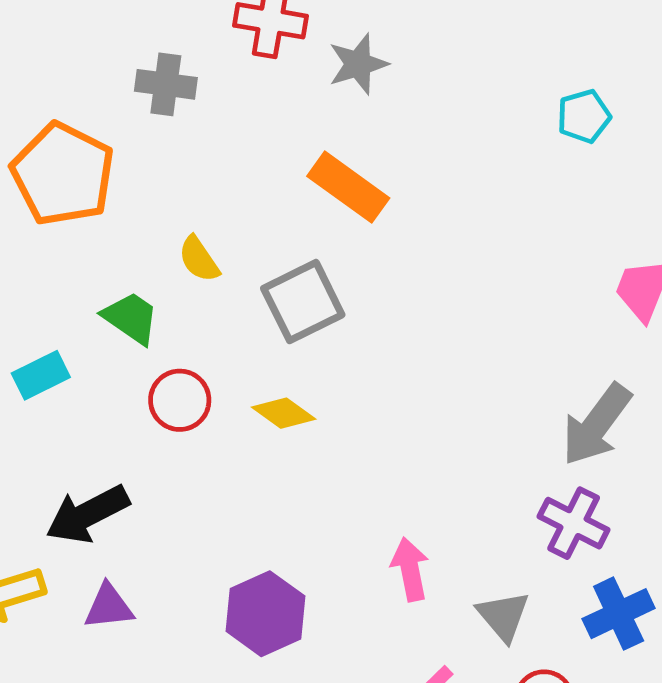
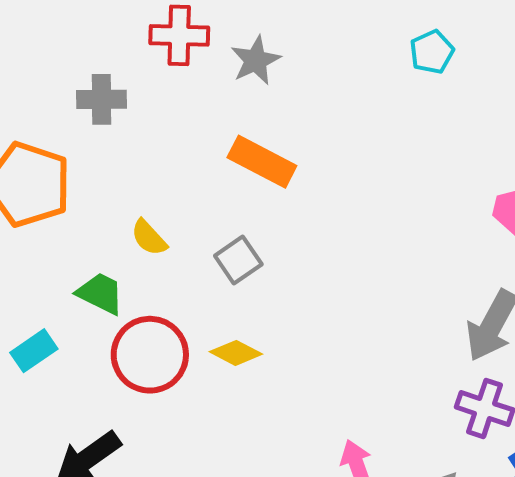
cyan pentagon: (584, 116) -> (432, 52), moved
gray square: (303, 302) -> (238, 260), size x0.7
red circle: (180, 400) -> (150, 355), size x1.5

